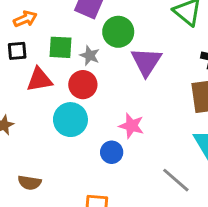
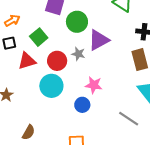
green square: (61, 47) -> (39, 37), turned -36
gray star: (90, 55) -> (78, 54), moved
purple triangle: (146, 62) -> (99, 40), turned 35
brown semicircle: (30, 183) -> (29, 132), turned -63

